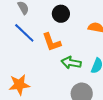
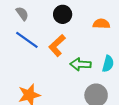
orange L-shape: (52, 42) -> (57, 45), turned 75

